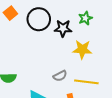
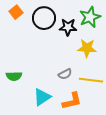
green star: (85, 18) -> (90, 17), size x1.5

